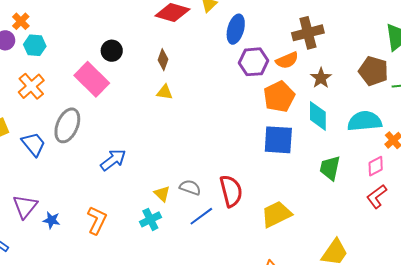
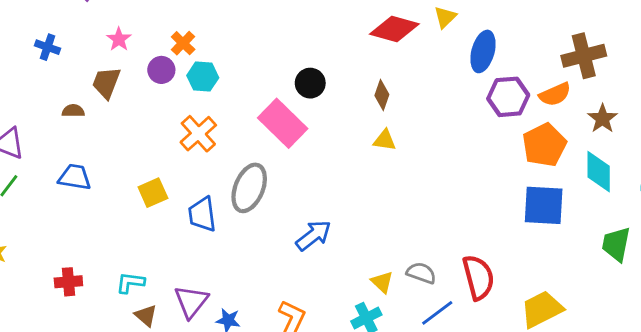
blue trapezoid: (34, 144) -> (202, 214), turned -148

